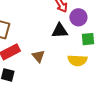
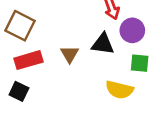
brown triangle: (38, 56) -> (70, 54), moved

